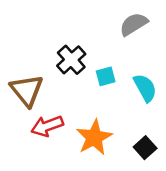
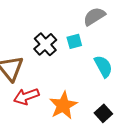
cyan square: (106, 76) -> (74, 41), moved

